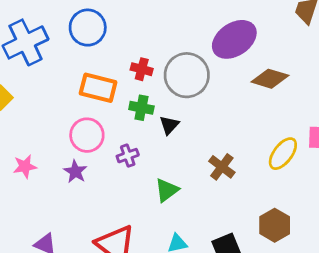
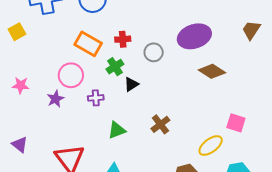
red cross: (142, 69) -> (123, 39), turned -35
gray circle: (187, 75) -> (154, 52), size x0.6
green cross: (141, 108) -> (115, 67), turned 30
yellow ellipse: (283, 154) -> (211, 145), moved

